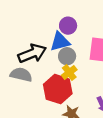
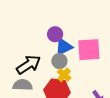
blue triangle: (60, 42) -> (64, 47), moved

